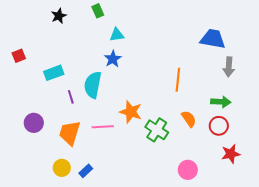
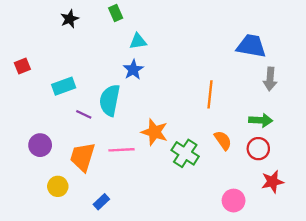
purple line: (71, 97) -> (84, 114), turned -48
yellow circle: (62, 168) -> (58, 186), moved
pink circle: (188, 170) -> (234, 201), moved

